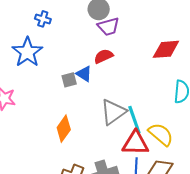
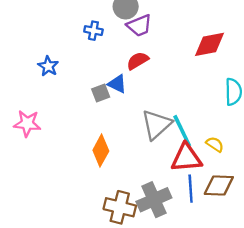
blue cross: (43, 19) -> (93, 31), moved
blue star: (27, 52) -> (48, 66), size x0.6
yellow semicircle: (161, 134) -> (215, 144), size x0.6

